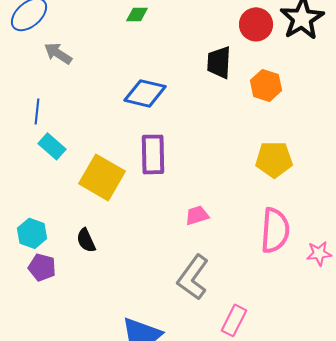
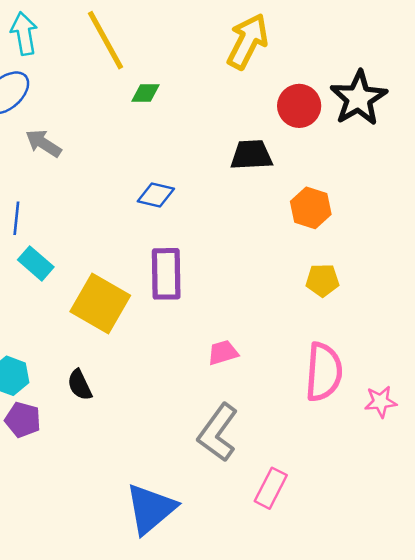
black trapezoid: (219, 62) -> (251, 155), turned 84
orange hexagon: (266, 85) -> (311, 208), moved
blue diamond: (145, 93) -> (156, 195), size x0.7
yellow pentagon: (274, 159) -> (322, 280), size x0.7

